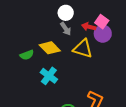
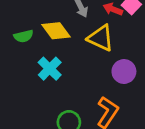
purple circle: (103, 34) -> (124, 71), moved

